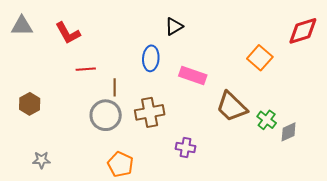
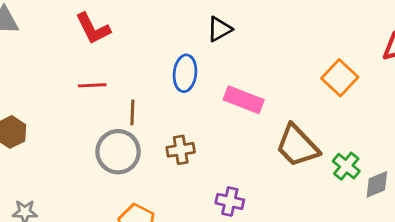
red L-shape: (68, 33) -> (93, 29), moved
brown cross: (150, 112) -> (181, 150), size x0.7

